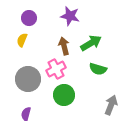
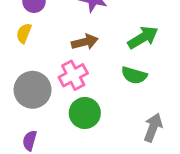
green arrow: (91, 43) -> (143, 38), moved
brown arrow: (64, 46) -> (85, 42), turned 90

